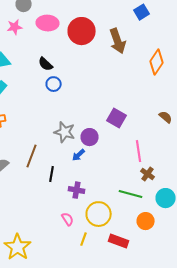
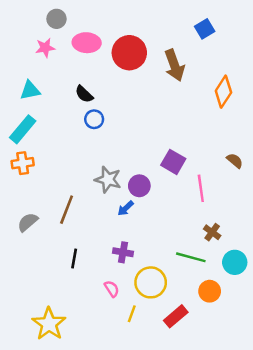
pink line: (139, 151) -> (201, 188), moved
black line: (52, 174) -> (74, 259), moved
red rectangle: (119, 241) -> (176, 316), turned -60

